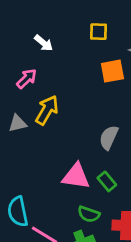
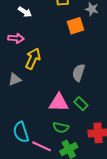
pink arrow: (27, 79) -> (16, 38), turned 56
gray triangle: (18, 123) -> (15, 79), moved
green semicircle: (89, 214) -> (61, 127), moved

